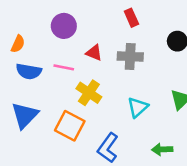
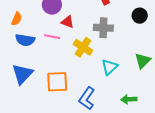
red triangle: (94, 53) -> (68, 22), moved
yellow cross: (89, 93) -> (83, 47), moved
orange square: (70, 126) -> (57, 82), turned -30

